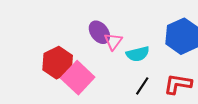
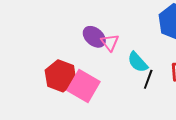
cyan semicircle: (138, 54) -> (138, 62), moved, turned 75

